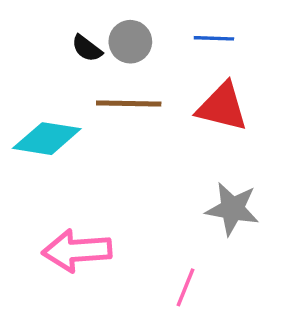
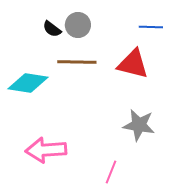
blue line: (214, 38) -> (151, 27), moved

